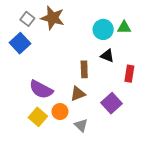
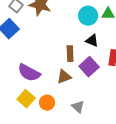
purple square: (112, 103) -> (89, 67), moved
orange circle: (60, 112) -> (47, 103), moved
gray triangle: (81, 125) -> (78, 107), moved

